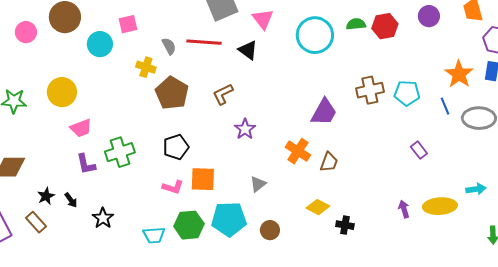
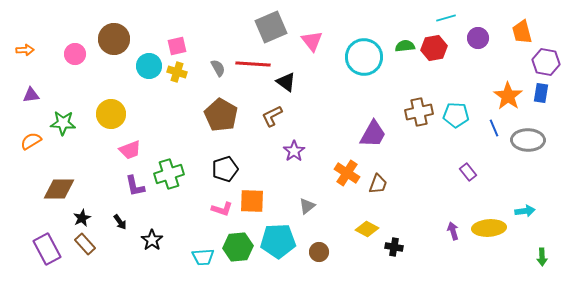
black triangle: (248, 50) -> (286, 82), moved
yellow cross: (146, 67) -> (177, 72), moved
black star: (46, 196) -> (82, 218), moved

